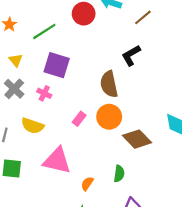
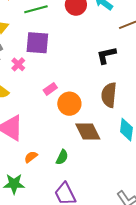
purple square: (57, 65) -> (37, 43), turned -30
brown semicircle: (109, 84) -> (109, 95), moved
pink rectangle: (79, 119) -> (50, 89), moved

